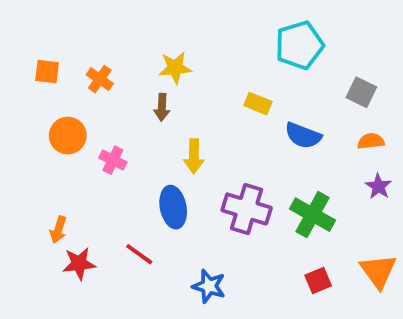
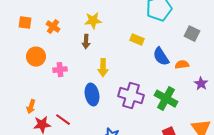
blue semicircle: (303, 136) -> (161, 57), turned 36
orange semicircle: (371, 141) -> (182, 65), moved
pink cross: (113, 160) -> (60, 70), turned -32
red line: (139, 254) -> (63, 120), moved

